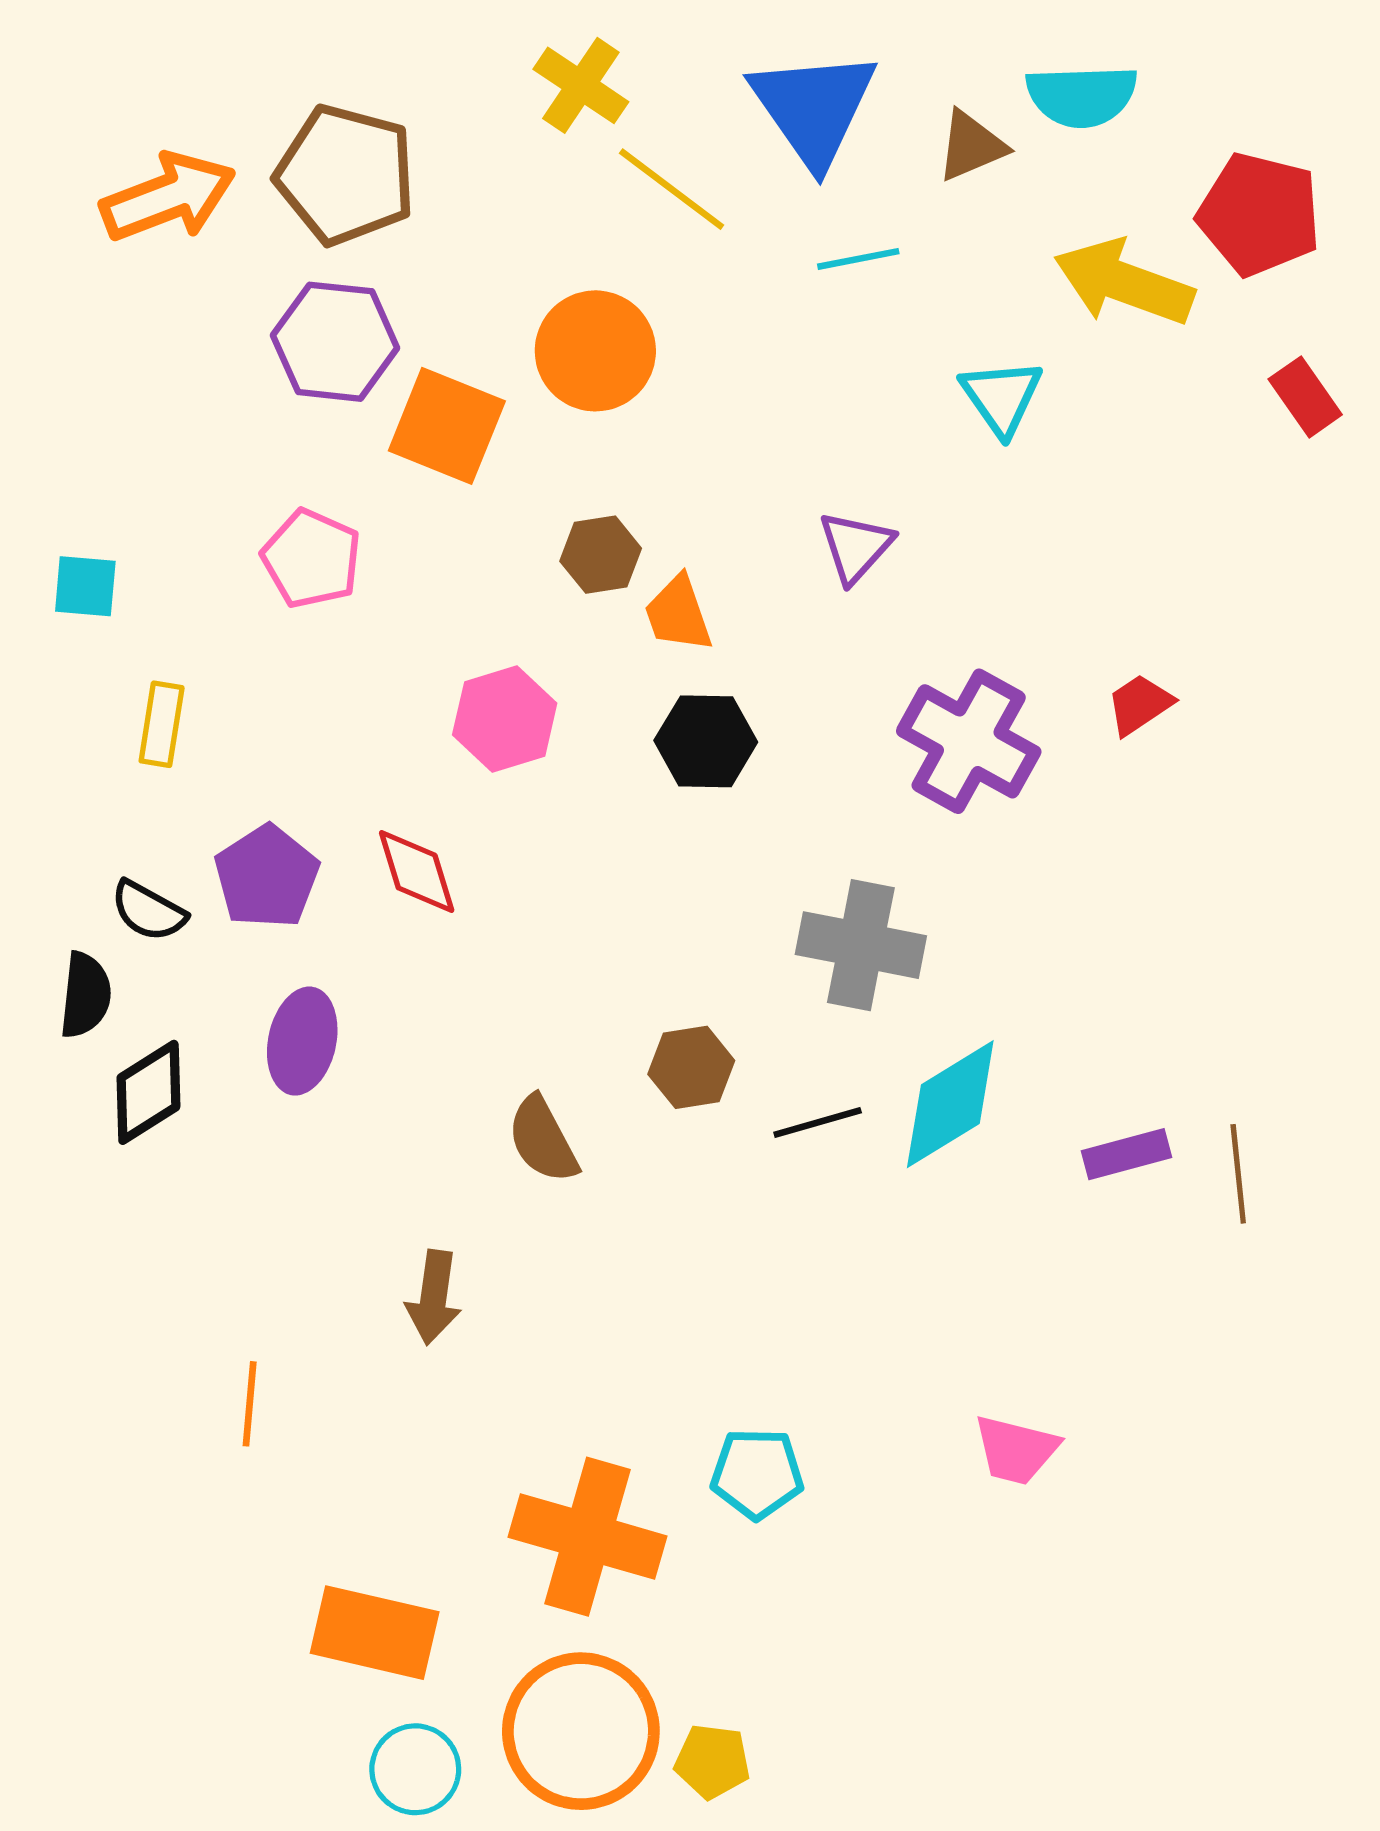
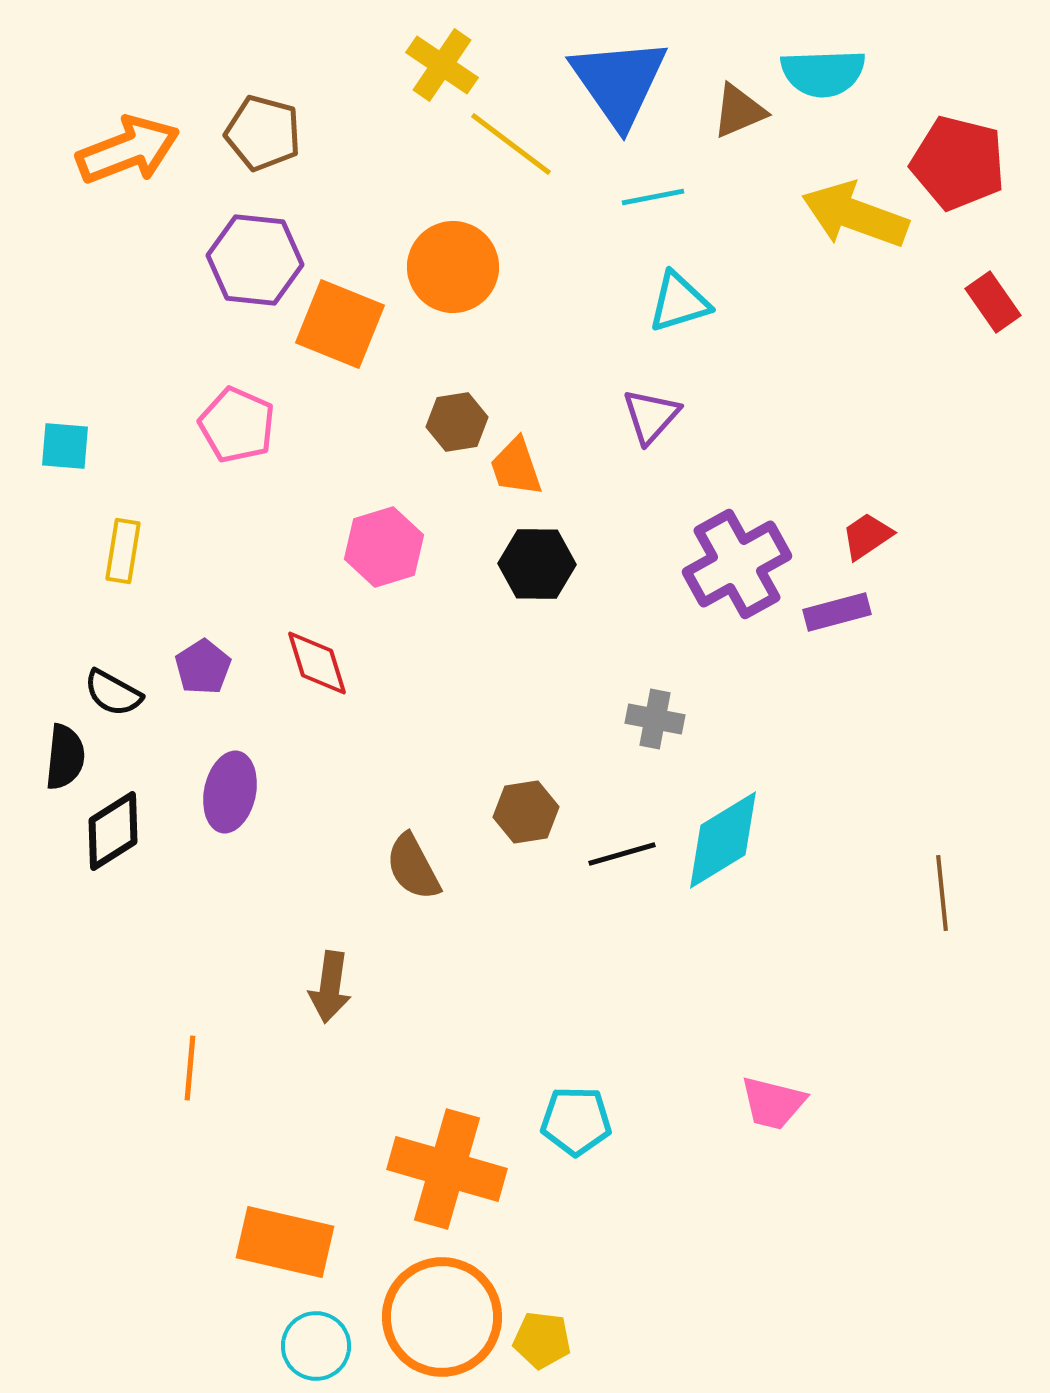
brown pentagon: (346, 175) -> (263, 133), size x0.7
cyan triangle: (1002, 397) -> (679, 302), moved, turned 48
purple cross: (969, 741) -> (737, 564), turned 32
purple pentagon: (267, 877) -> (203, 667), size x0.7
gray cross: (861, 945) -> (655, 719), size x0.6
purple rectangle: (1126, 1154) -> (837, 612), moved

